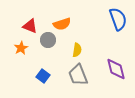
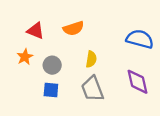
blue semicircle: (118, 19) -> (140, 39), moved, turned -55
gray circle: (48, 40) -> (52, 65), moved
blue square: (43, 76) -> (51, 90), turned -32

